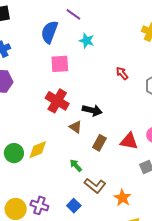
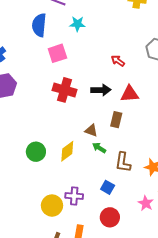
red arrow: (122, 73) -> (118, 61), moved
brown triangle: (76, 127) -> (91, 130), moved
red triangle: (129, 141) -> (130, 94), moved
yellow diamond: (38, 150) -> (67, 151), moved
brown L-shape: (95, 186) -> (123, 162), turned 75

